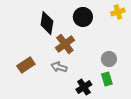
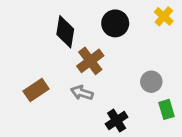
yellow cross: (118, 12) -> (164, 16), turned -32
green rectangle: (107, 79) -> (167, 109), moved

